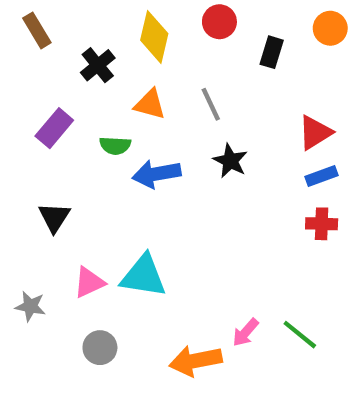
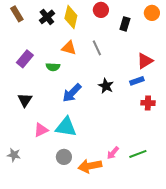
black cross: (98, 65) -> (47, 17), moved
black star: (230, 161) -> (106, 86), moved
blue arrow: (156, 174) -> (72, 93), moved, turned -35
blue rectangle: (322, 176) -> (137, 81), moved
gray star: (30, 306) -> (14, 155), moved
green line: (300, 335) -> (138, 154), turned -60
gray circle: (100, 348) -> (64, 157), moved

